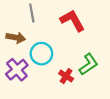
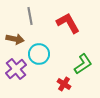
red cross: (66, 76) -> (64, 84), moved

